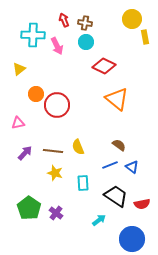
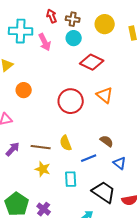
yellow circle: (132, 19) -> (105, 24), moved
orange triangle: (117, 99) -> (105, 95), size x0.7
red circle: (57, 105) -> (71, 101), moved
blue line: (110, 165) -> (89, 158), moved

